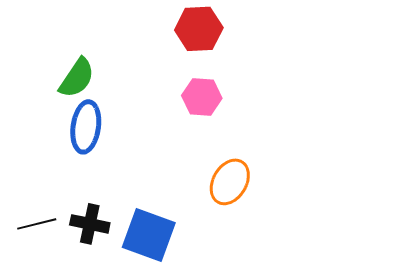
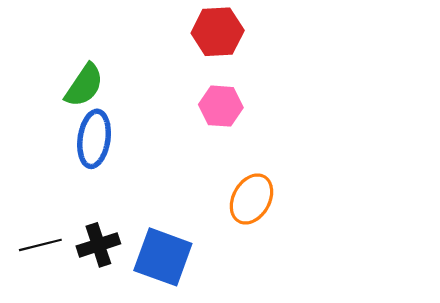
black cross: (90, 224) -> (98, 245), turned -30

